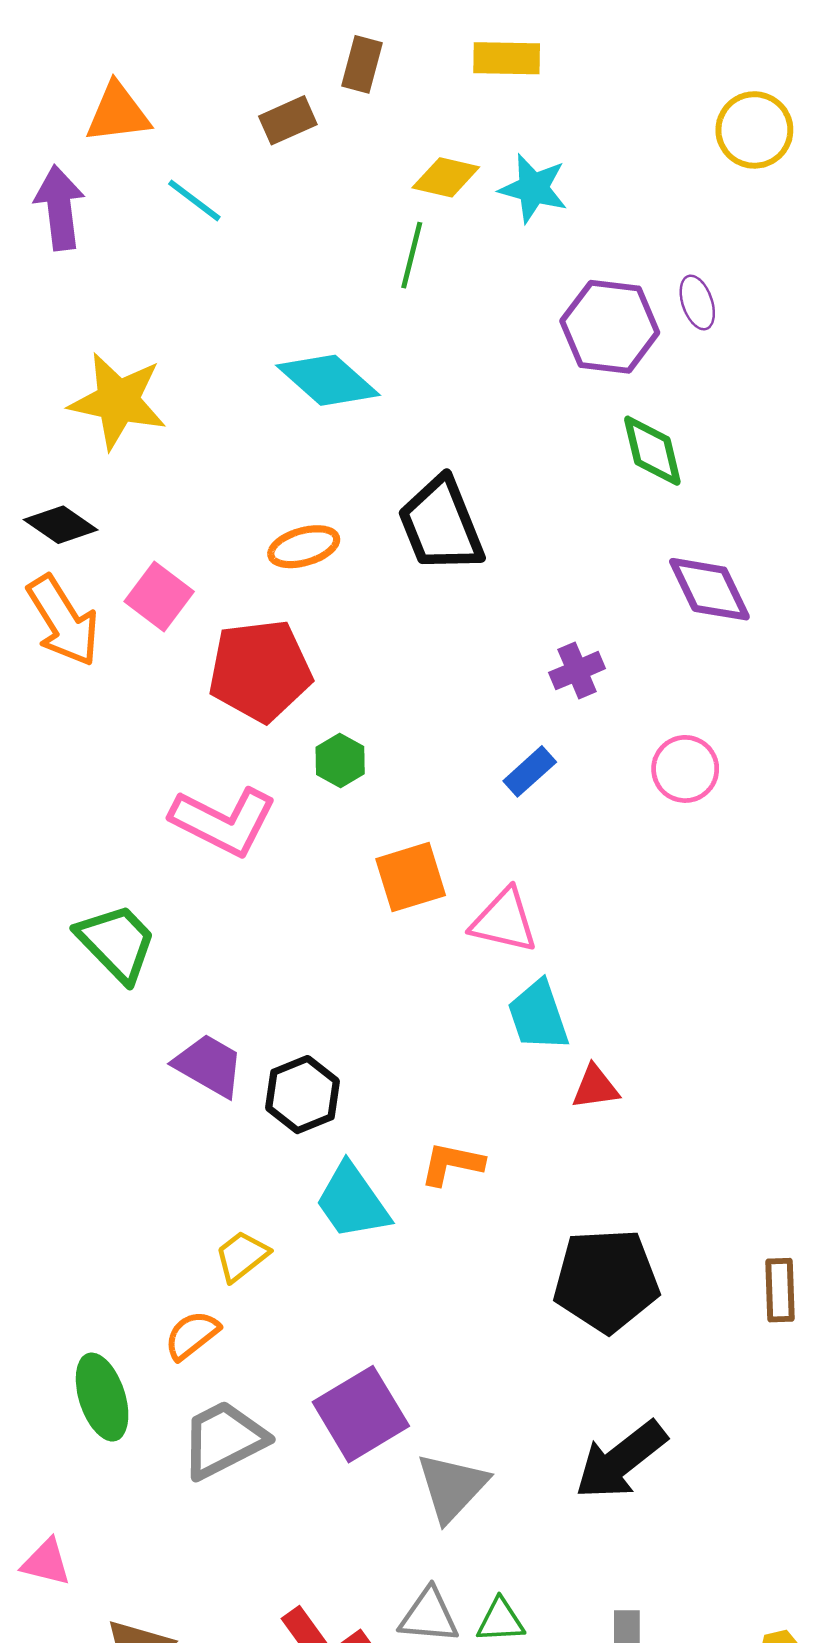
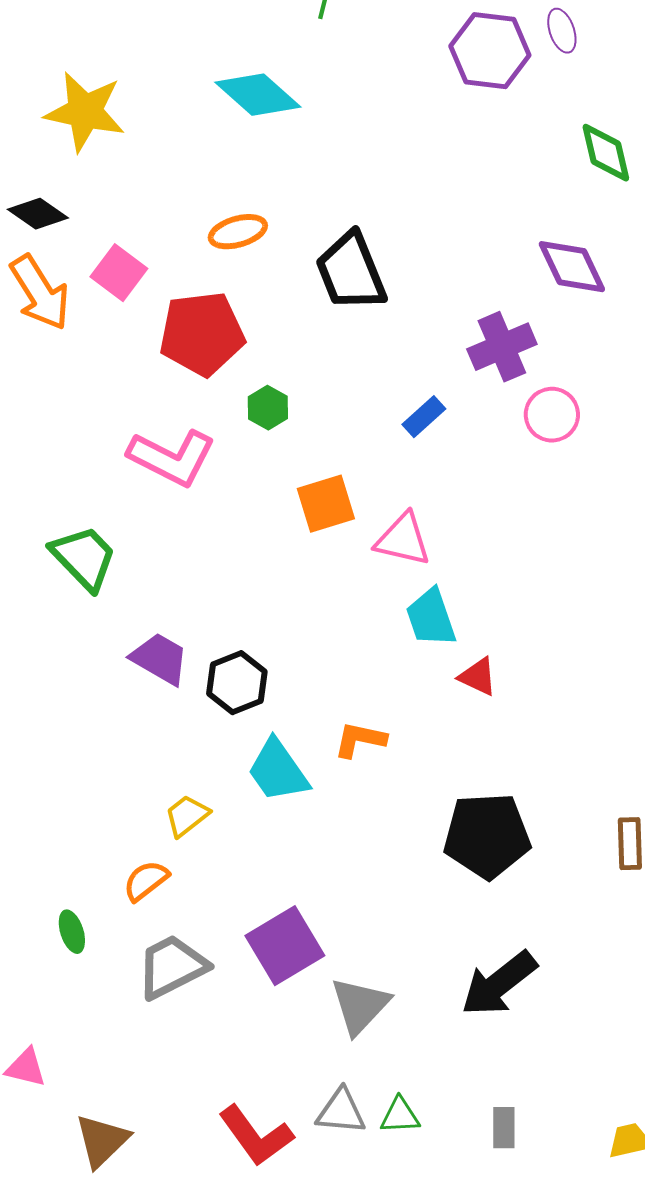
green diamond: (652, 451) -> (606, 153), moved
black trapezoid: (441, 525) -> (351, 272), moved
purple cross: (577, 671) -> (502, 347), moved, size x1.5
red triangle: (595, 1087) -> (478, 677), turned 33
green ellipse: (102, 1397) -> (72, 932), size x0.6

